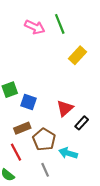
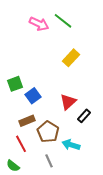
green line: (60, 24) -> (63, 21), turned -30
yellow rectangle: (77, 55) -> (71, 58), moved
blue square: (29, 102) -> (33, 96), turned 35

